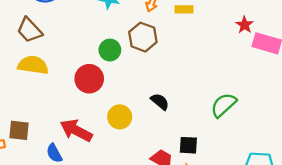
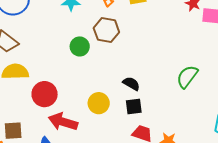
red circle: (89, 79) -> (45, 94), moved
black square: (188, 145) -> (134, 107), moved

